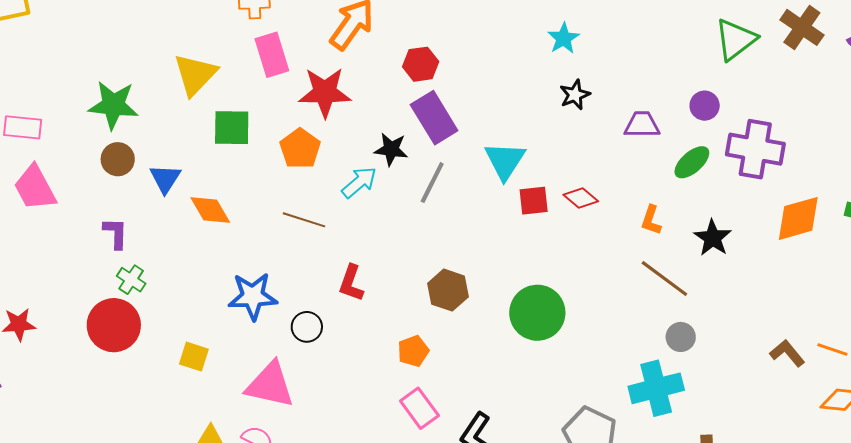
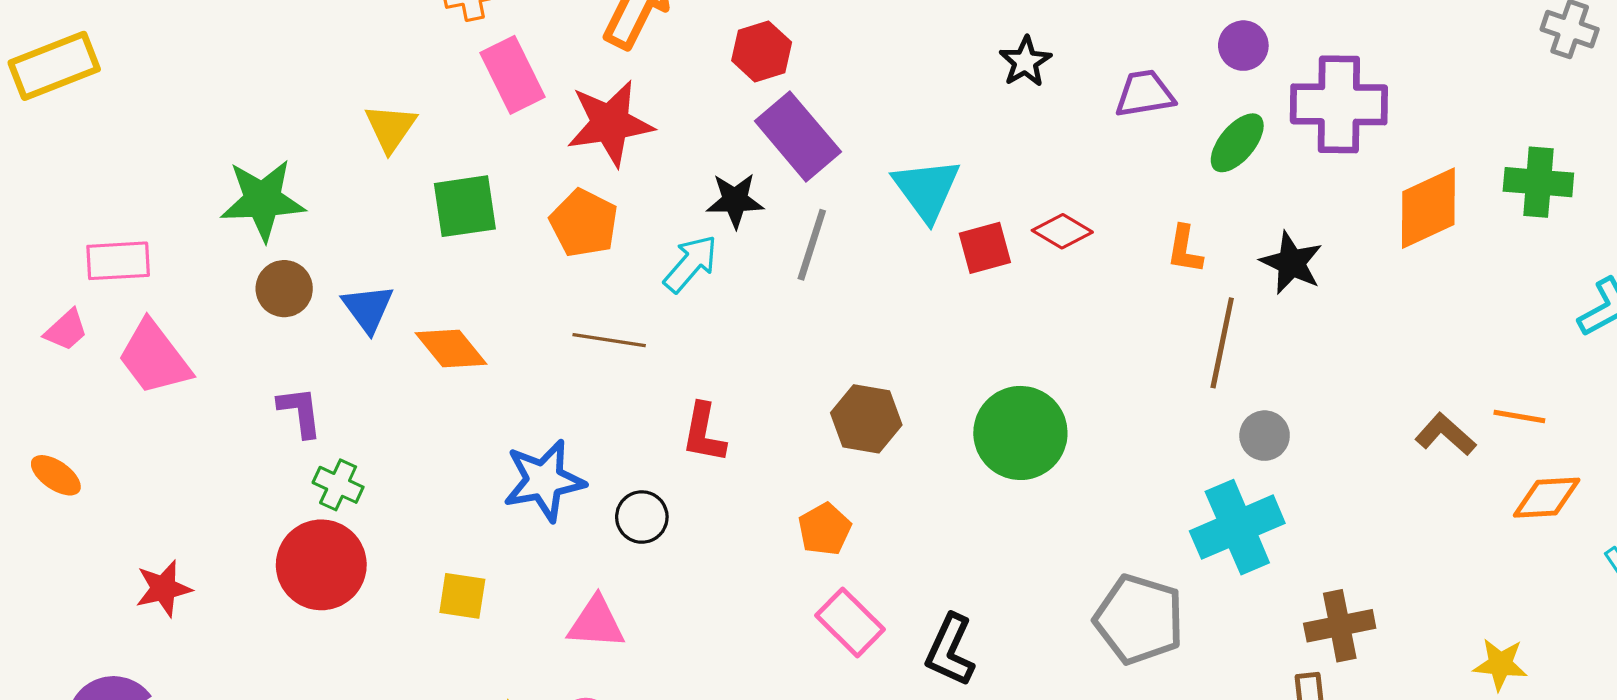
yellow triangle: (195, 74) -> (391, 128), size x0.7
brown line: (664, 278) -> (1222, 343), turned 74
pink triangle: (270, 385) -> (596, 623), size x0.7

